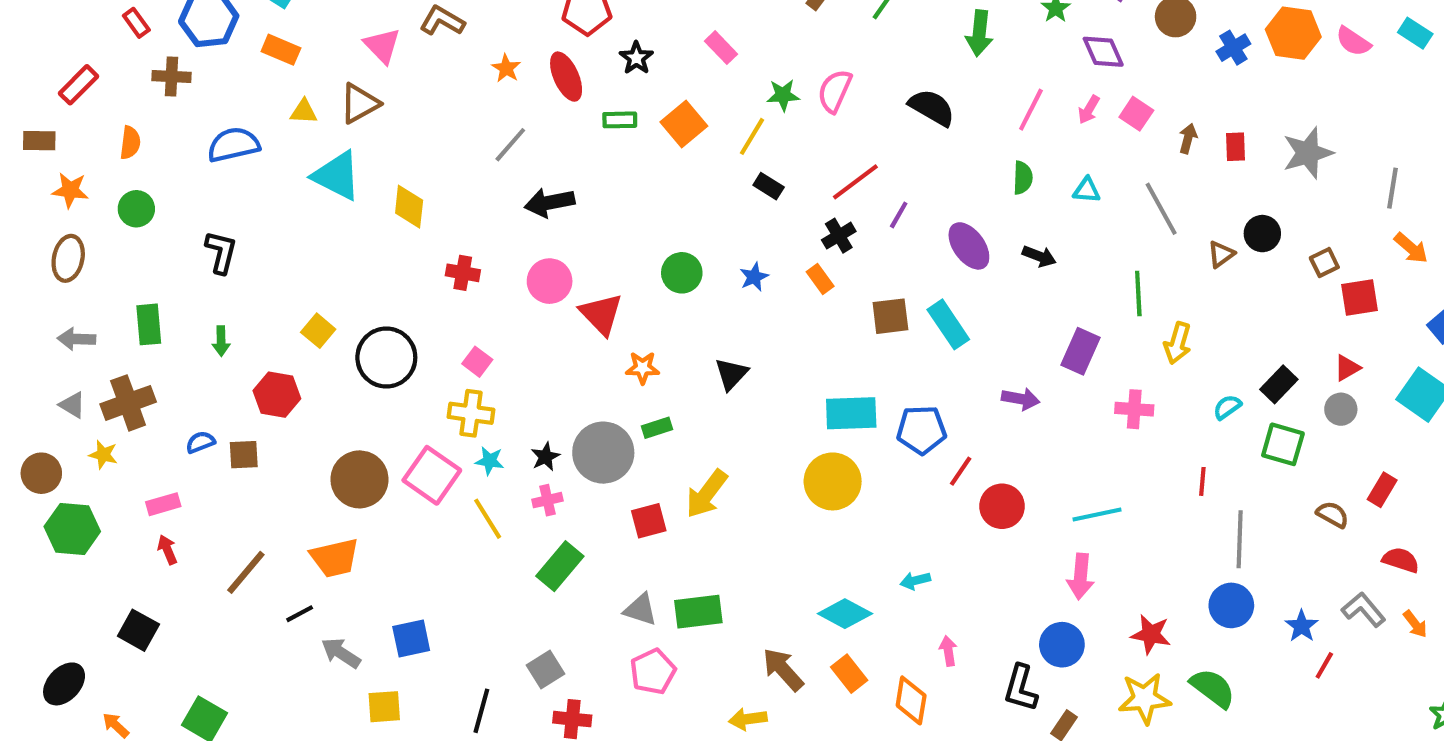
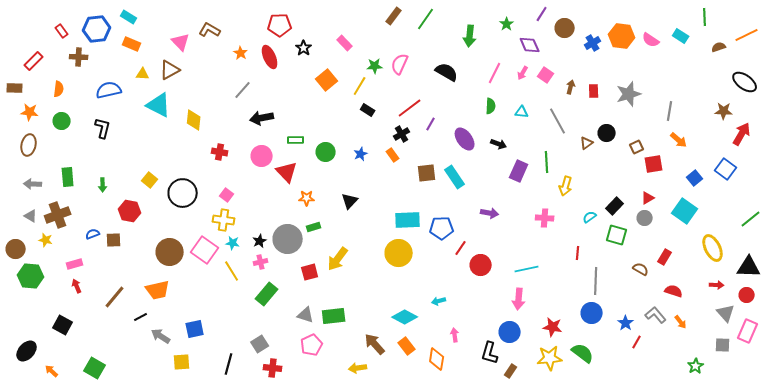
green rectangle: (620, 120) -> (296, 140), moved
black L-shape: (221, 252) -> (103, 128), moved
purple rectangle: (1081, 351) -> (519, 171), moved

